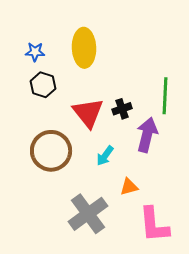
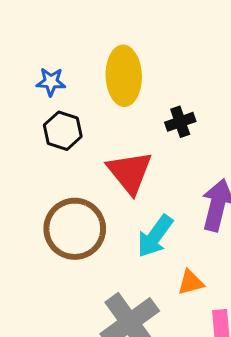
black cross: (122, 109) -> (180, 122), moved
cyan arrow: (105, 156) -> (155, 236), size x1.4

